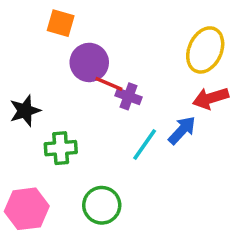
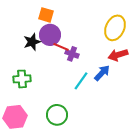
orange square: (61, 23) -> (46, 15), moved
black star: (25, 111) -> (32, 42), moved
green cross: (61, 148) -> (22, 79), moved

